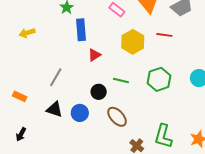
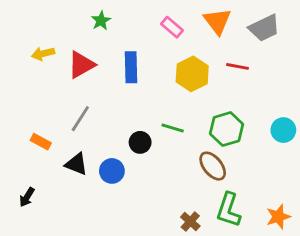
blue rectangle: (81, 30) -> (131, 67), moved
red triangle: (94, 55) -> (81, 65), moved, size x1.5
orange rectangle: (20, 96) -> (41, 142), moved
brown ellipse: (117, 117) -> (213, 166), moved

